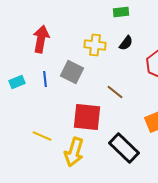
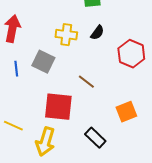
black rectangle: (124, 148) -> (95, 138), size x0.7

